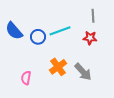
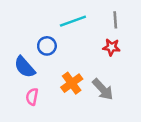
blue semicircle: (14, 31) -> (25, 67), moved
cyan line: (60, 31) -> (73, 21), moved

